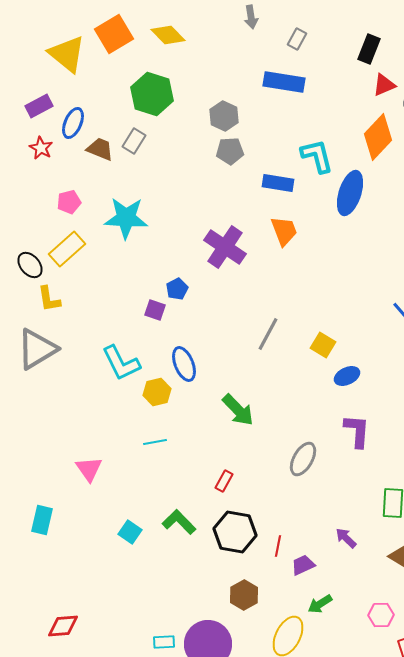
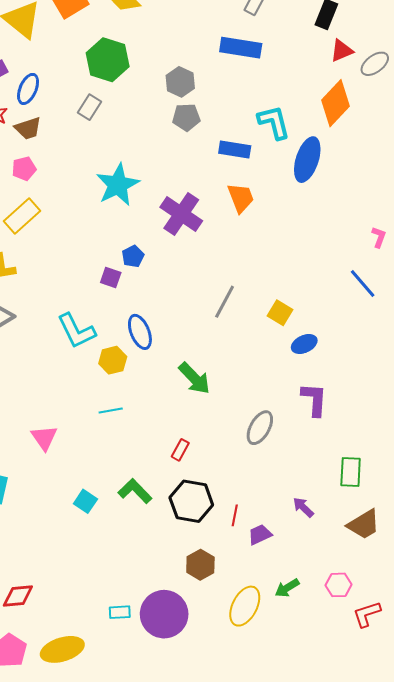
brown trapezoid: (100, 149) -> (28, 128), moved, turned 140
cyan star: (126, 218) -> (118, 185), moved, turned -30
green arrow: (320, 604) -> (287, 588), moved

